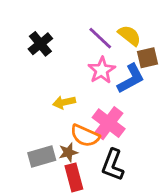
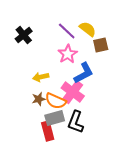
blue L-shape: (131, 79) -> (84, 73), moved
brown star: (68, 152) -> (39, 99), moved
gray rectangle: (42, 157) -> (55, 118), moved

